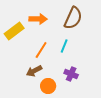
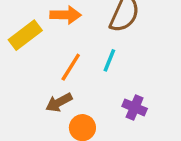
purple cross: (71, 74) -> (135, 107), moved

